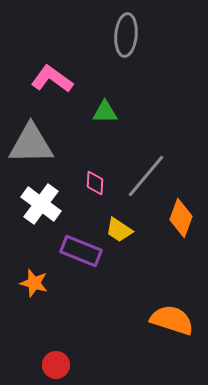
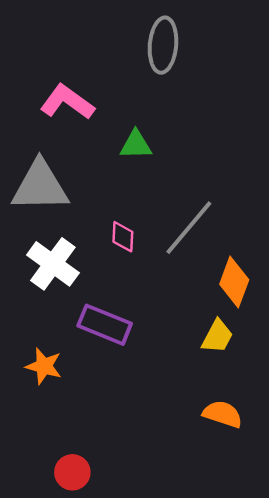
yellow trapezoid: (119, 230) -> (217, 336), moved, turned -96
orange semicircle: (172, 320) -> (223, 414), size x0.7

